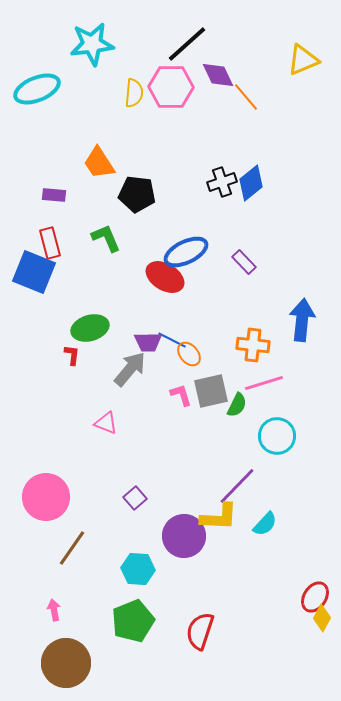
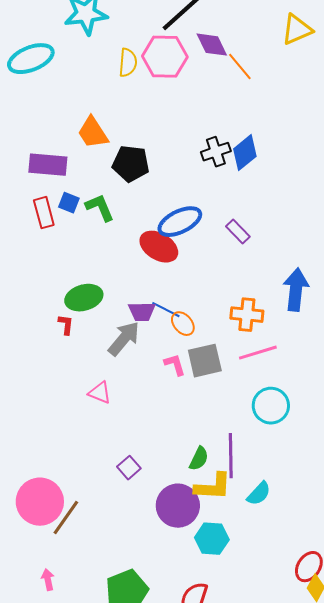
purple rectangle: (54, 195) -> (48, 165), size x1.6
blue square: (34, 272) -> (69, 203), moved, size x0.5
green semicircle: (237, 405) -> (199, 459), moved
purple line: (237, 486) -> (231, 456), turned -45
pink circle: (46, 497) -> (40, 502), moved
cyan hexagon: (138, 569) -> (212, 539), moved

